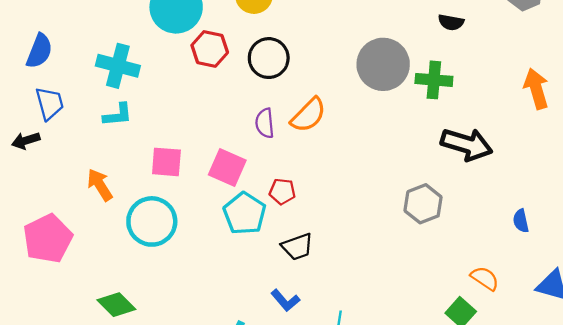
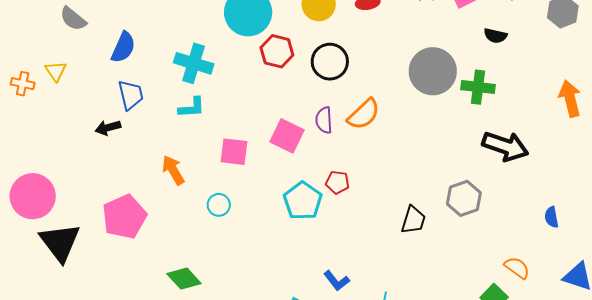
pink square: (227, 167) -> (287, 136), moved
cyan circle: (152, 221) -> (219, 205), size x0.5
black trapezoid: (297, 247) -> (413, 220), moved, turned -56

